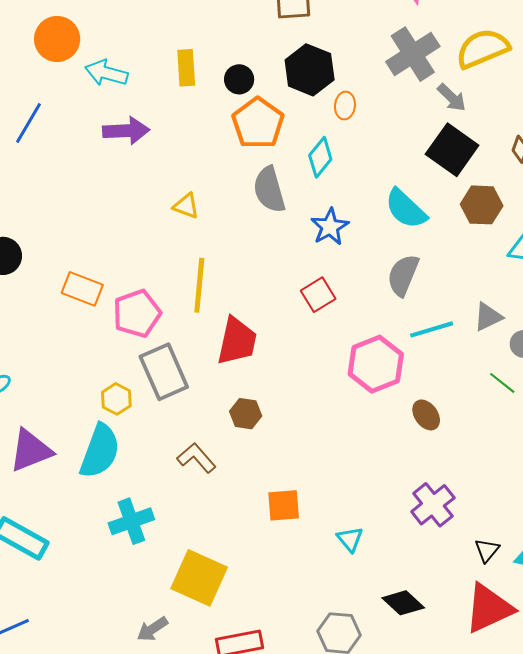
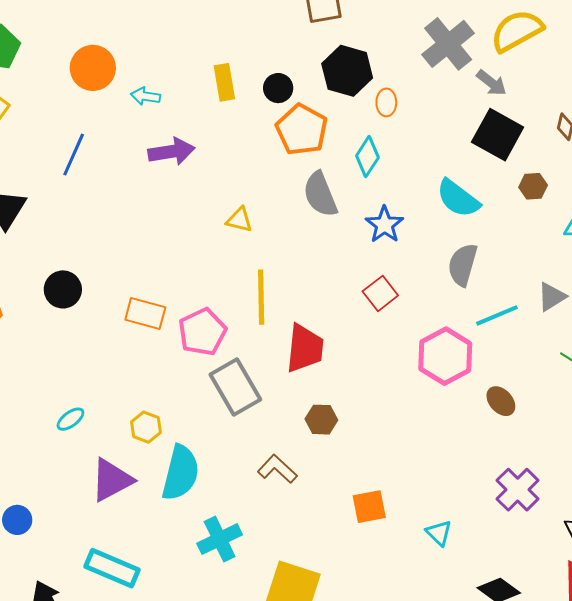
cyan arrow: (106, 73) -> (146, 96), size x0.7
brown hexagon: (482, 205) -> (533, 186), size x0.7
yellow hexagon: (116, 399) -> (146, 427), moved

